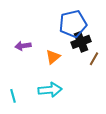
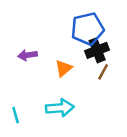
brown line: (94, 59) -> (103, 72), moved

